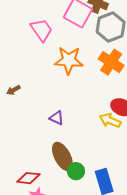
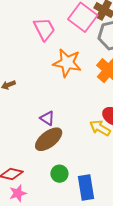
brown ellipse: (62, 156) -> (49, 139), moved, turned 72

